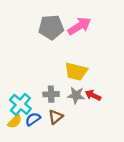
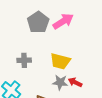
gray pentagon: (51, 27) -> (38, 22), turned -30
gray cross: (51, 94) -> (24, 60), moved

